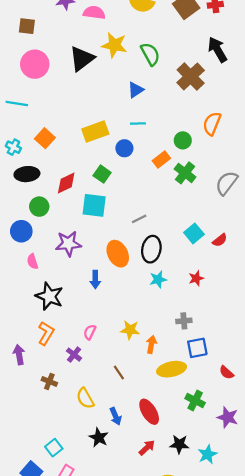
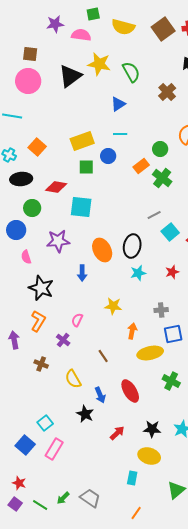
brown square: (27, 26) -> (30, 54), moved
brown cross: (191, 77) -> (167, 92), size x0.7
green square: (102, 174) -> (86, 167), moved, turned -35
red diamond: (66, 183) -> (56, 187), turned 35
gray line: (139, 219) -> (154, 215), moved
yellow star: (130, 330) -> (113, 306), moved
black star: (179, 444) -> (152, 429), moved
red arrow: (147, 448) -> (117, 433), moved

